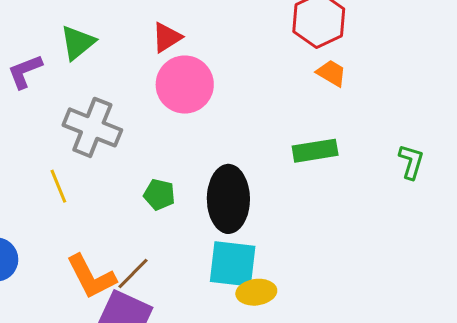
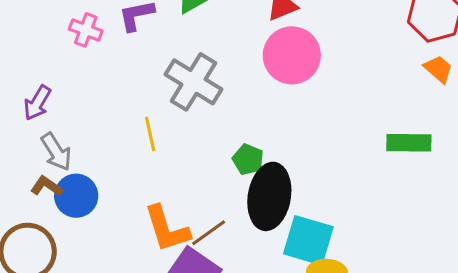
black ellipse: (228, 199) -> (269, 196), moved

